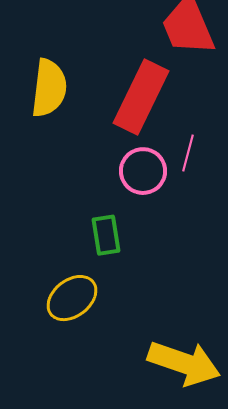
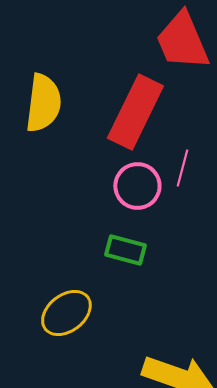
green rectangle: (106, 235) -> (125, 250), moved, turned -66

